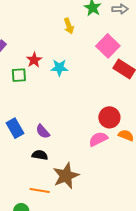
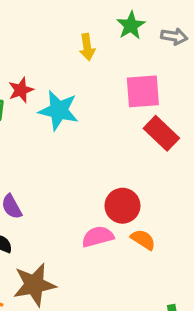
pink square: (108, 46) -> (143, 91), turned 30
cyan star: (59, 68) -> (59, 110), size x1.4

